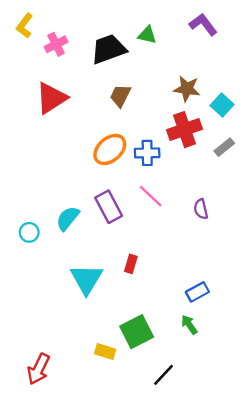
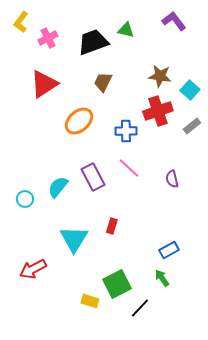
orange ellipse: (110, 149) -> (79, 121), moved
red arrow: (39, 369) -> (33, 269), moved, turned 36
black line: (164, 375) -> (140, 308), moved

